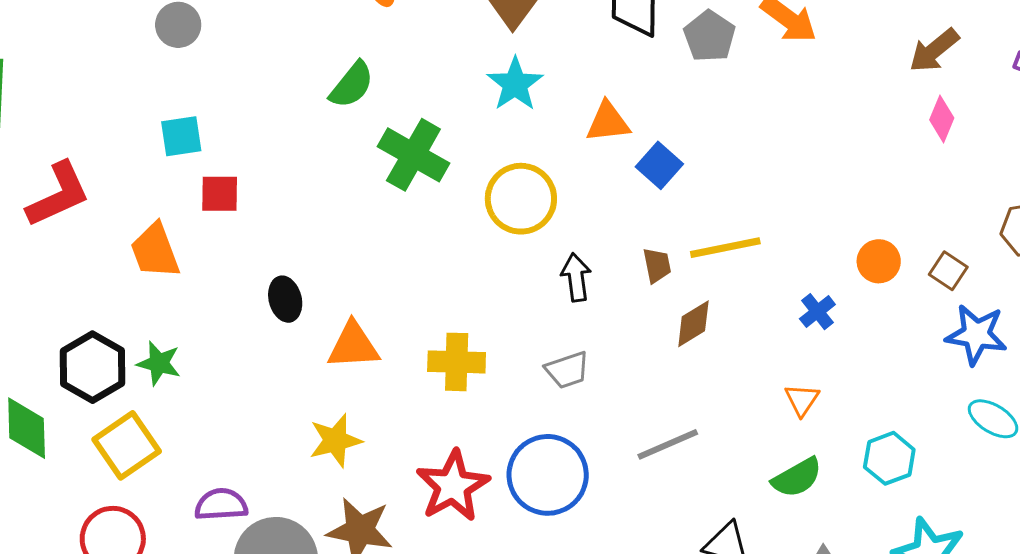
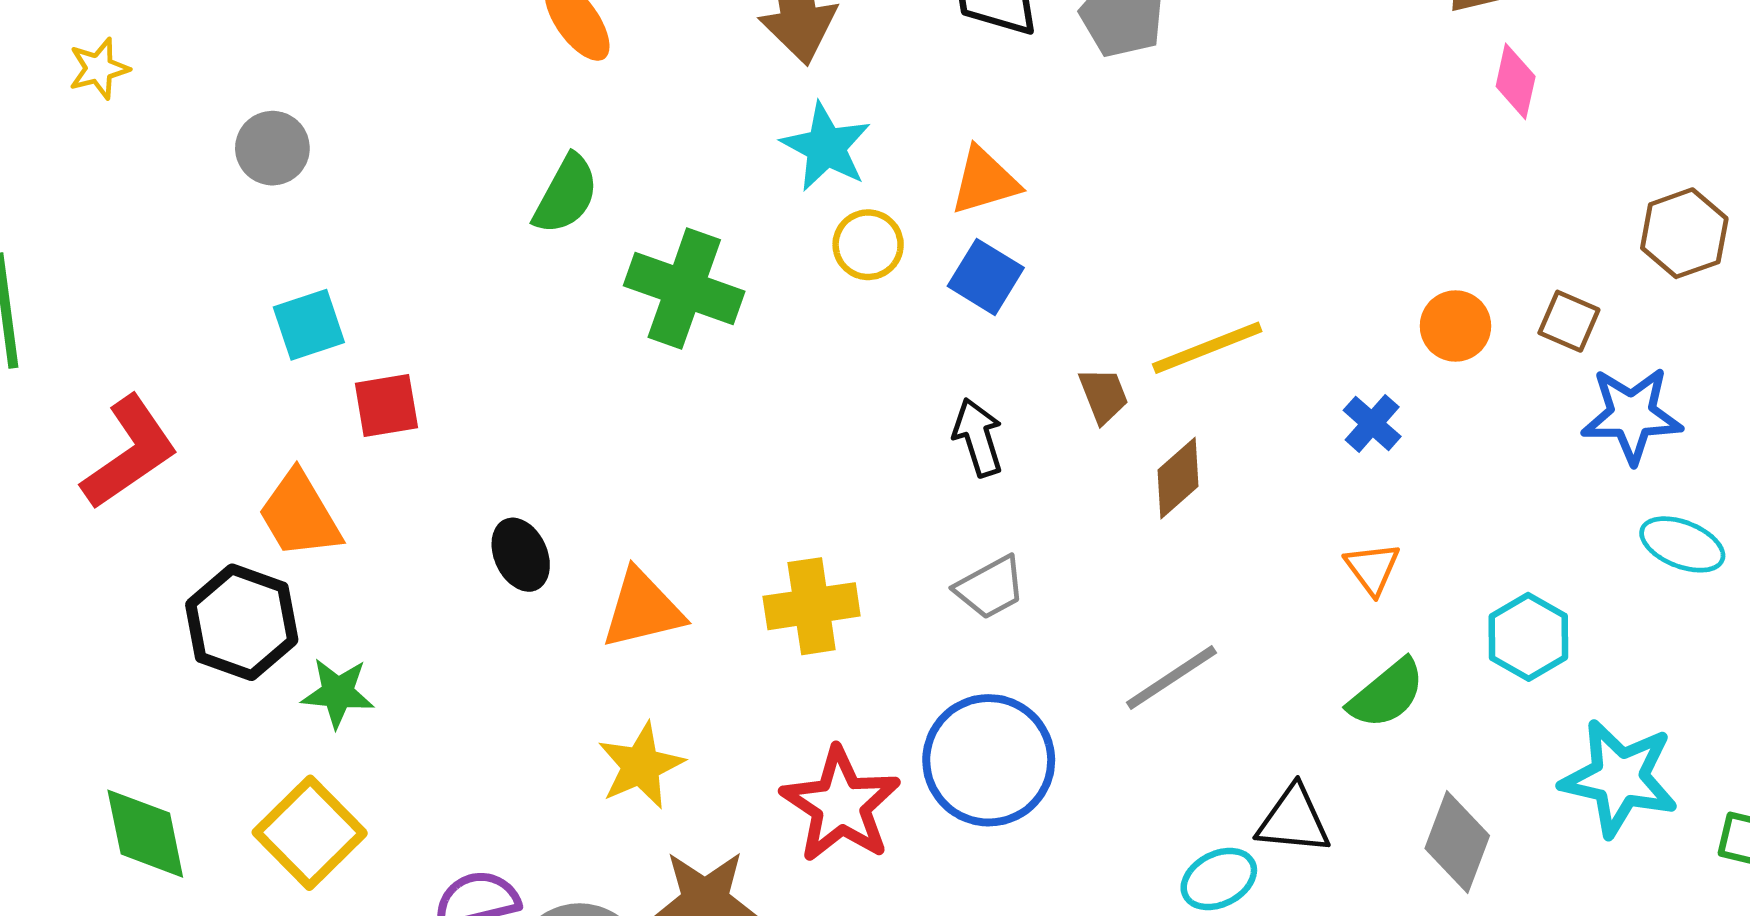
blue square: (659, 165) -> (986, 277), moved
yellow circle: (521, 199) -> (868, 245), moved, size x0.6
black hexagon: (93, 367) -> (242, 622), moved

